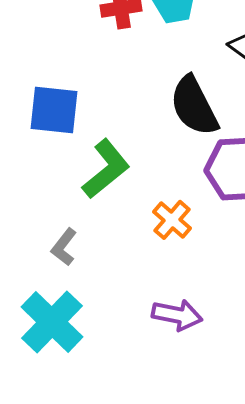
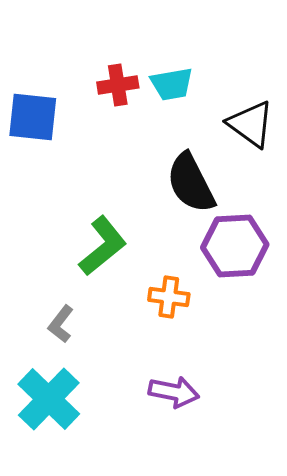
blue square: (54, 110) -> (33, 117), moved
orange cross: (172, 220) -> (169, 297), turned -33

